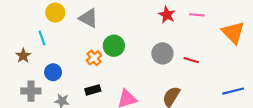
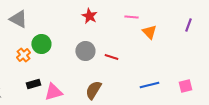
pink line: (197, 15) -> (131, 17), moved
orange triangle: (233, 32) -> (149, 32), size x0.7
black rectangle: (93, 90) -> (33, 84), moved

